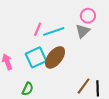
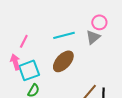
pink line: (38, 29) -> (24, 41), moved
cyan square: (36, 57) -> (29, 70), moved

